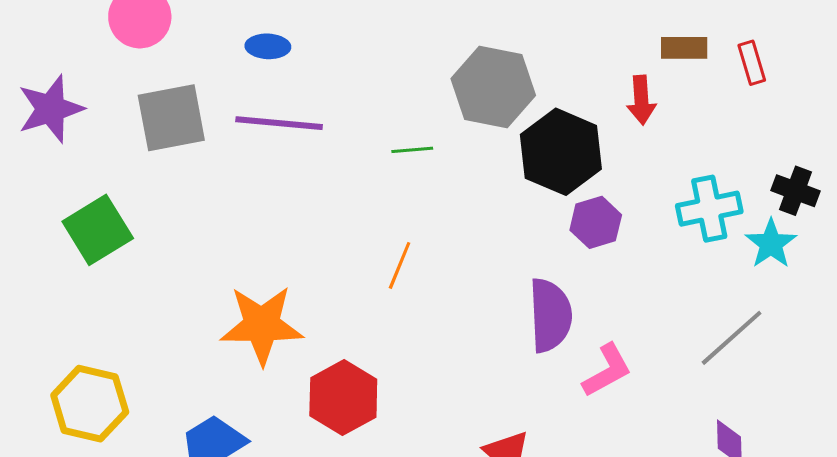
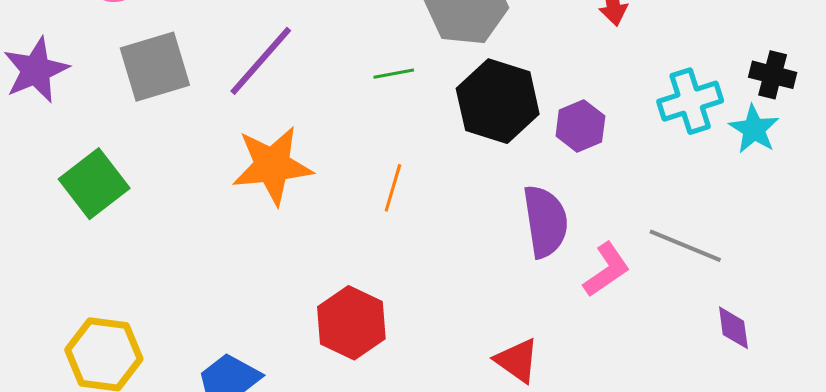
purple line: (279, 123) -> (261, 61), turned -48
black hexagon: (561, 152) -> (498, 101), moved
orange star: (262, 325) -> (272, 165), moved
gray line: (732, 338) -> (685, 246), moved, turned 70

